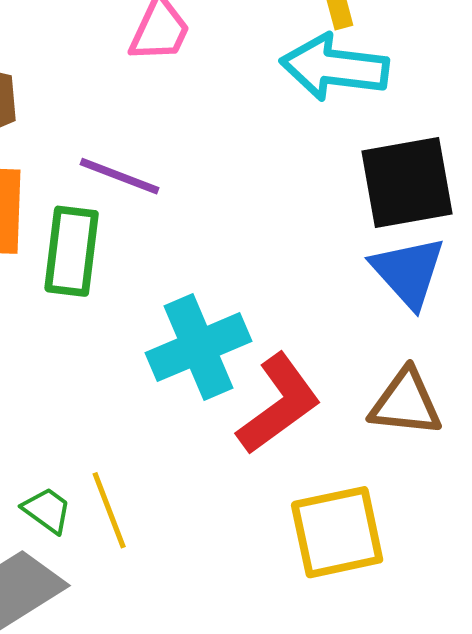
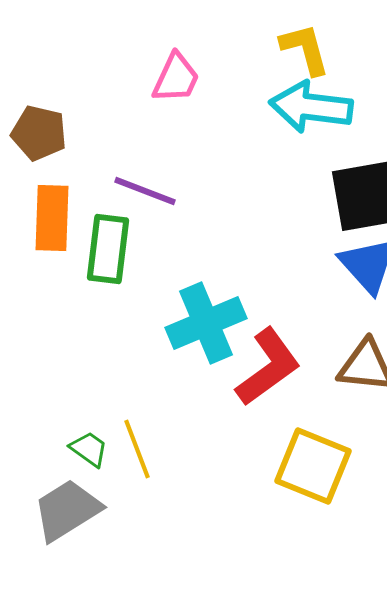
yellow square: (337, 532) -> (313, 466), turned 34

